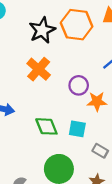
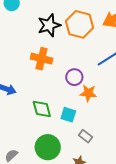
orange cross: (39, 69) -> (42, 59), turned -35

